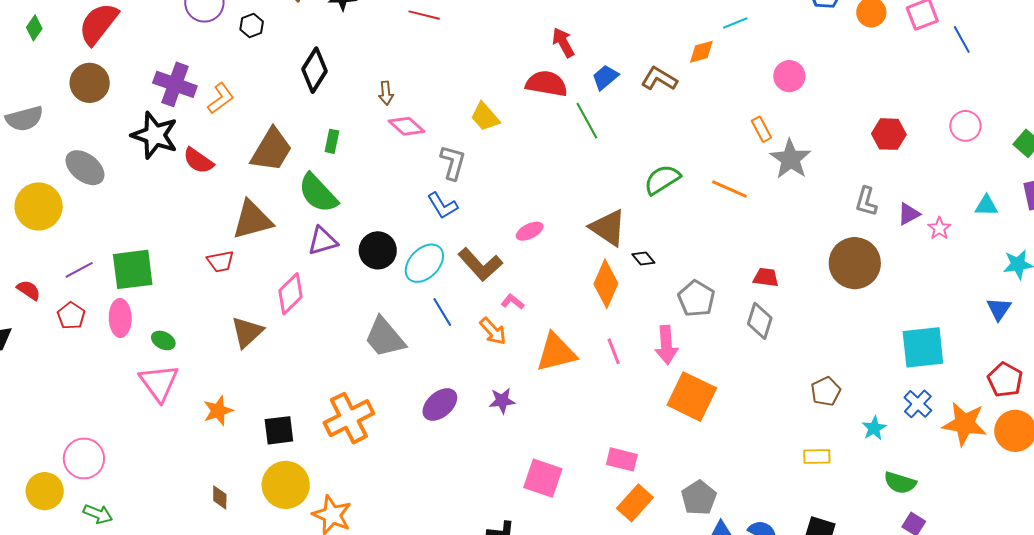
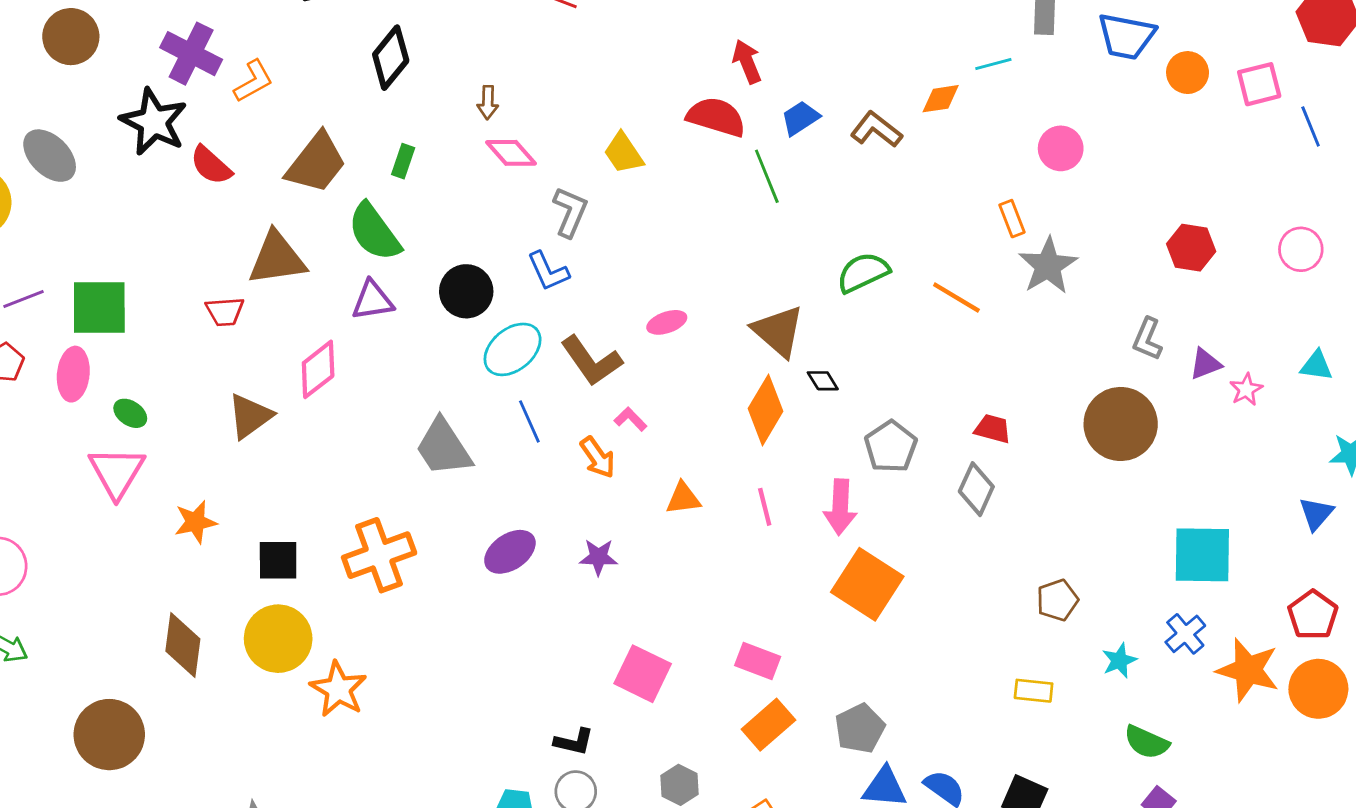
black circle: (378, 250) -> (466, 291), moved
orange triangle: (556, 352) -> (683, 498), size x0.6
brown diamond: (220, 497) -> (183, 645), size x1.8

